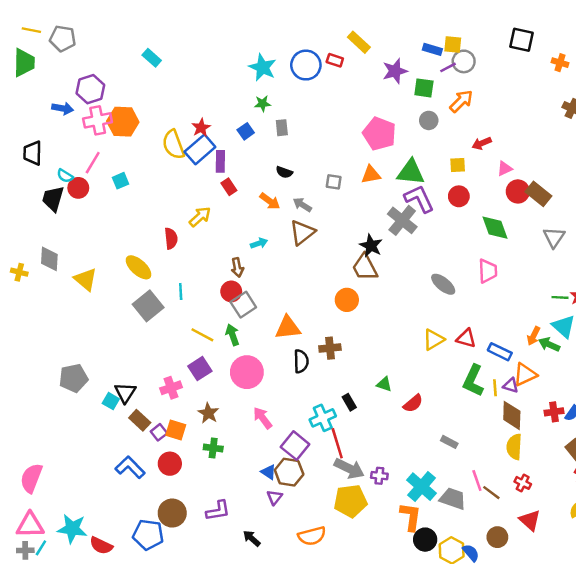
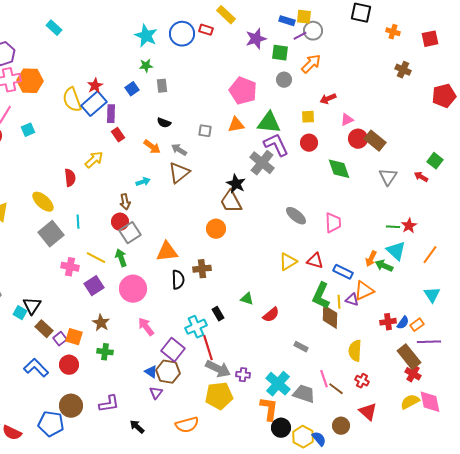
pink trapezoid: (488, 271) -> (333, 223), moved
pink cross: (171, 388) -> (70, 267), moved, turned 30
brown diamond: (512, 415) -> (330, 317), moved

